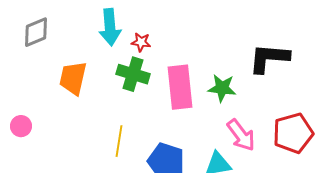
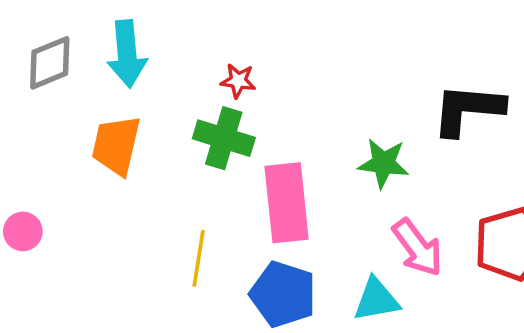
cyan arrow: (110, 27) -> (127, 54), moved
pink rectangle: (180, 87) -> (287, 203), moved

